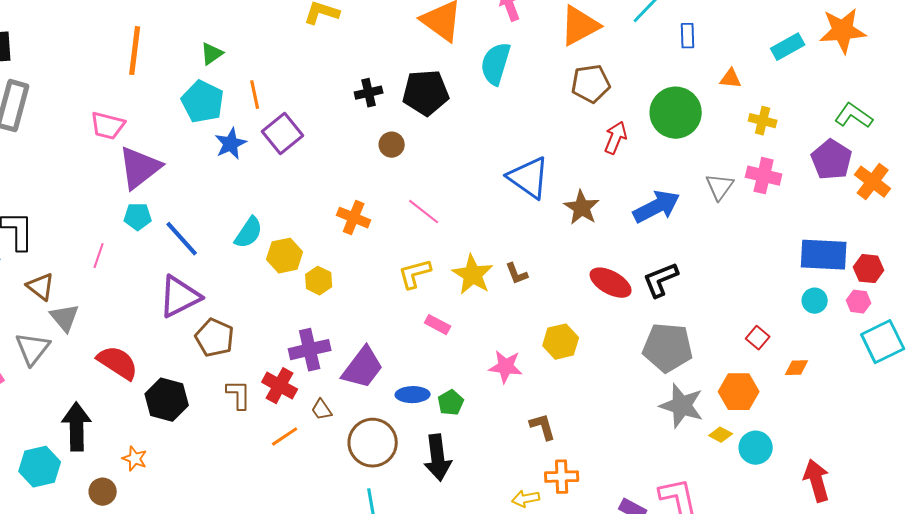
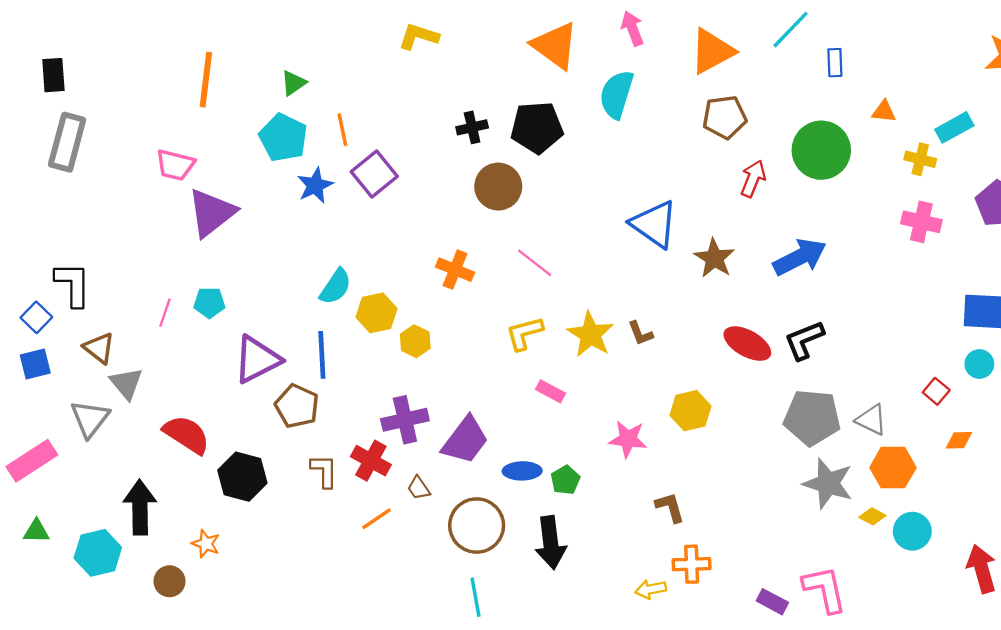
cyan rectangle: (788, 47) -> (954, 127), moved
brown circle: (392, 145) -> (498, 187), size x1.6
gray triangle: (720, 187) -> (871, 420), moved, turned -40
cyan pentagon: (138, 217) -> (209, 303), moved
blue line: (182, 239) -> (322, 355), moved, turned 39
red square: (758, 338) -> (936, 391), moved

